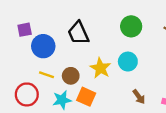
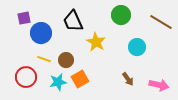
cyan circle: (128, 62) -> (137, 47), moved
yellow star: (100, 68) -> (96, 42), moved
orange square: (86, 97) -> (80, 79), turned 36

